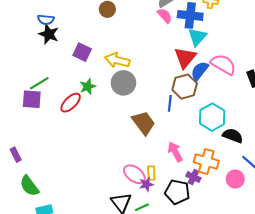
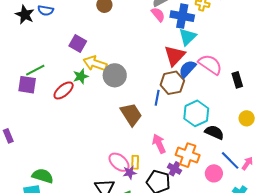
black star: (49, 34) -> (25, 15), moved
yellow arrow: (117, 60) -> (95, 63), moved
green semicircle: (29, 186) -> (43, 176), moved, turned 140

